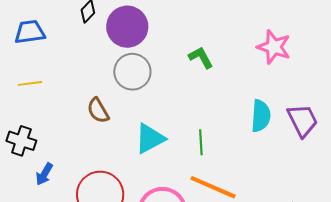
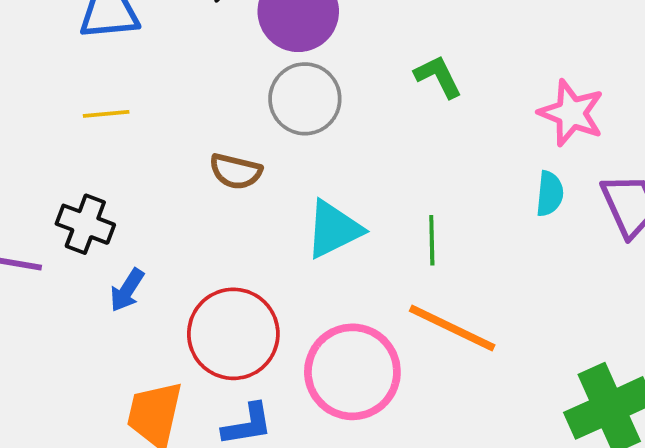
pink star: (274, 47) -> (571, 113), moved
brown semicircle: (98, 111) -> (236, 171), turned -48
cyan semicircle: (261, 116) -> (550, 194), size x0.7

